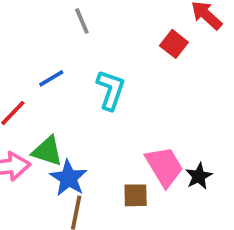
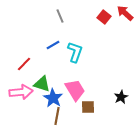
red square: (174, 44) -> (104, 17), moved
blue line: (51, 78) -> (53, 45), moved
pink trapezoid: (164, 167) -> (75, 90), moved

